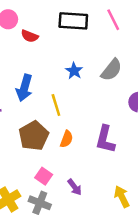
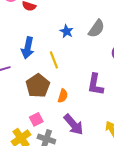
orange semicircle: (67, 139) -> (63, 96), moved
pink square: (44, 176) -> (36, 119), moved, turned 32
purple arrow: (75, 187) -> (74, 124), size x1.6

